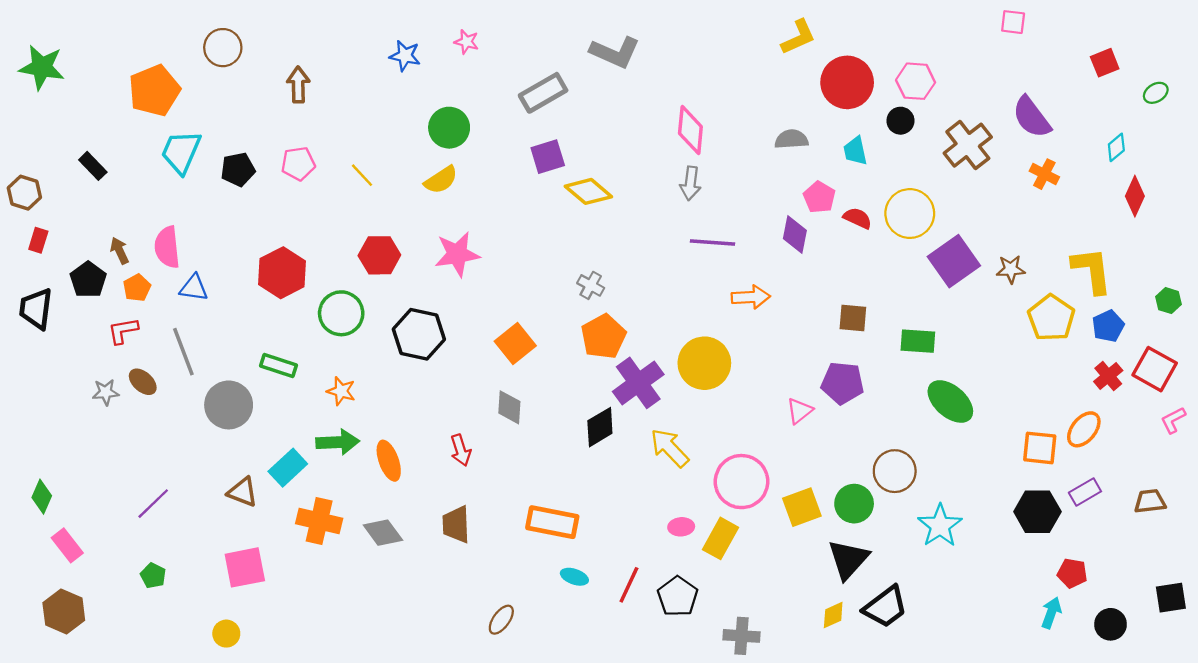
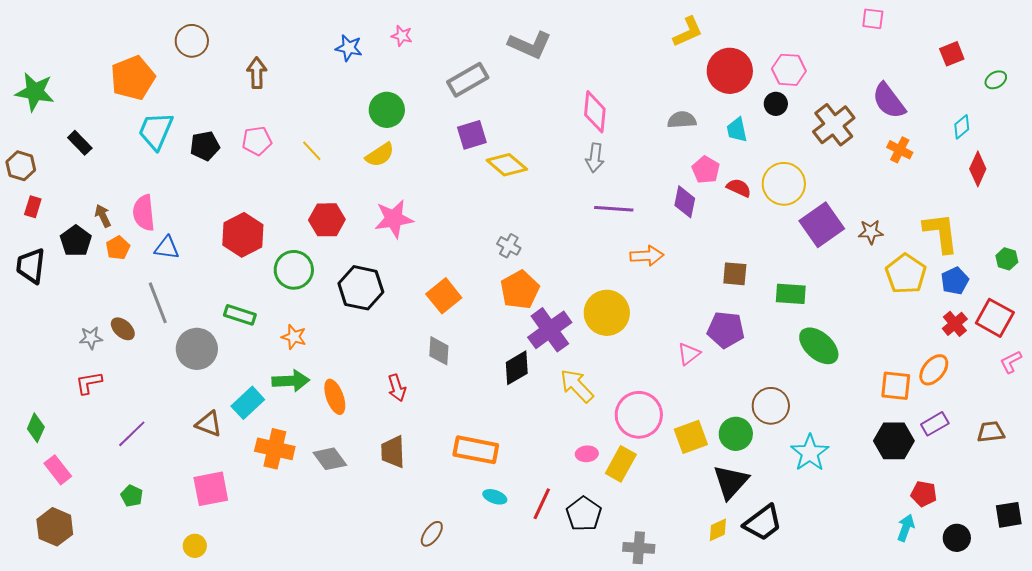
green star: (42, 67) -> (35, 92), moved
red L-shape: (123, 331) -> (89, 383), moved

